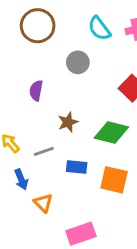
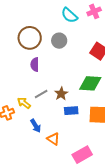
brown circle: (38, 26) -> (30, 38), moved
brown star: (68, 122) -> (61, 94), moved
gray line: (44, 151) -> (41, 94), moved

